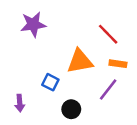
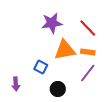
purple star: (33, 24) -> (52, 23), moved
orange rectangle: (118, 64) -> (88, 52), moved

